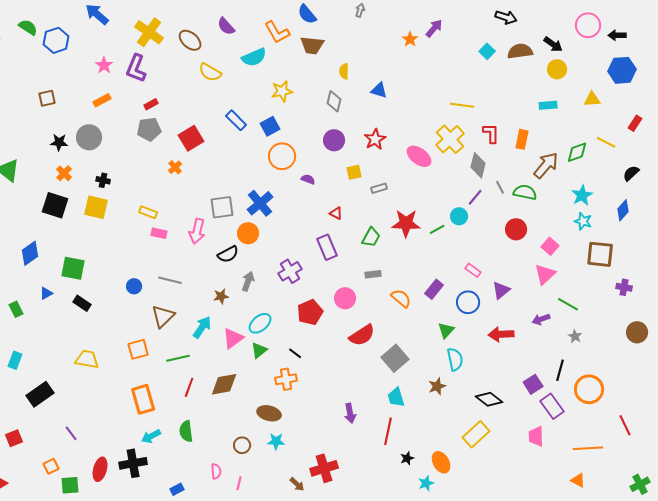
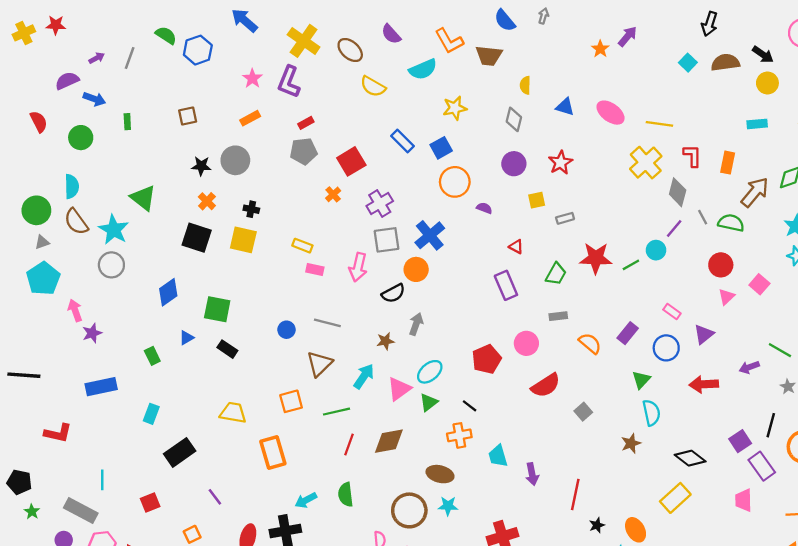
blue semicircle: (307, 14) -> (505, 20), moved
black arrow: (506, 17) -> (709, 24), turned 90
pink ellipse: (419, 156) -> (611, 113), moved
purple cross: (290, 271) -> (380, 204), moved
pink triangle: (545, 274) -> (726, 297), moved, size x0.7
gray square: (395, 358) -> (583, 412), size x0.6
cyan trapezoid: (396, 397) -> (498, 456), moved
orange rectangle: (143, 399) -> (273, 452), moved
brown circle: (242, 445) -> (409, 510), size x1.8

